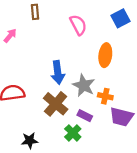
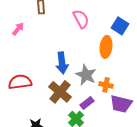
blue square: (120, 18) -> (120, 26), moved, turned -30
purple rectangle: (85, 116) -> (87, 103), turned -64

